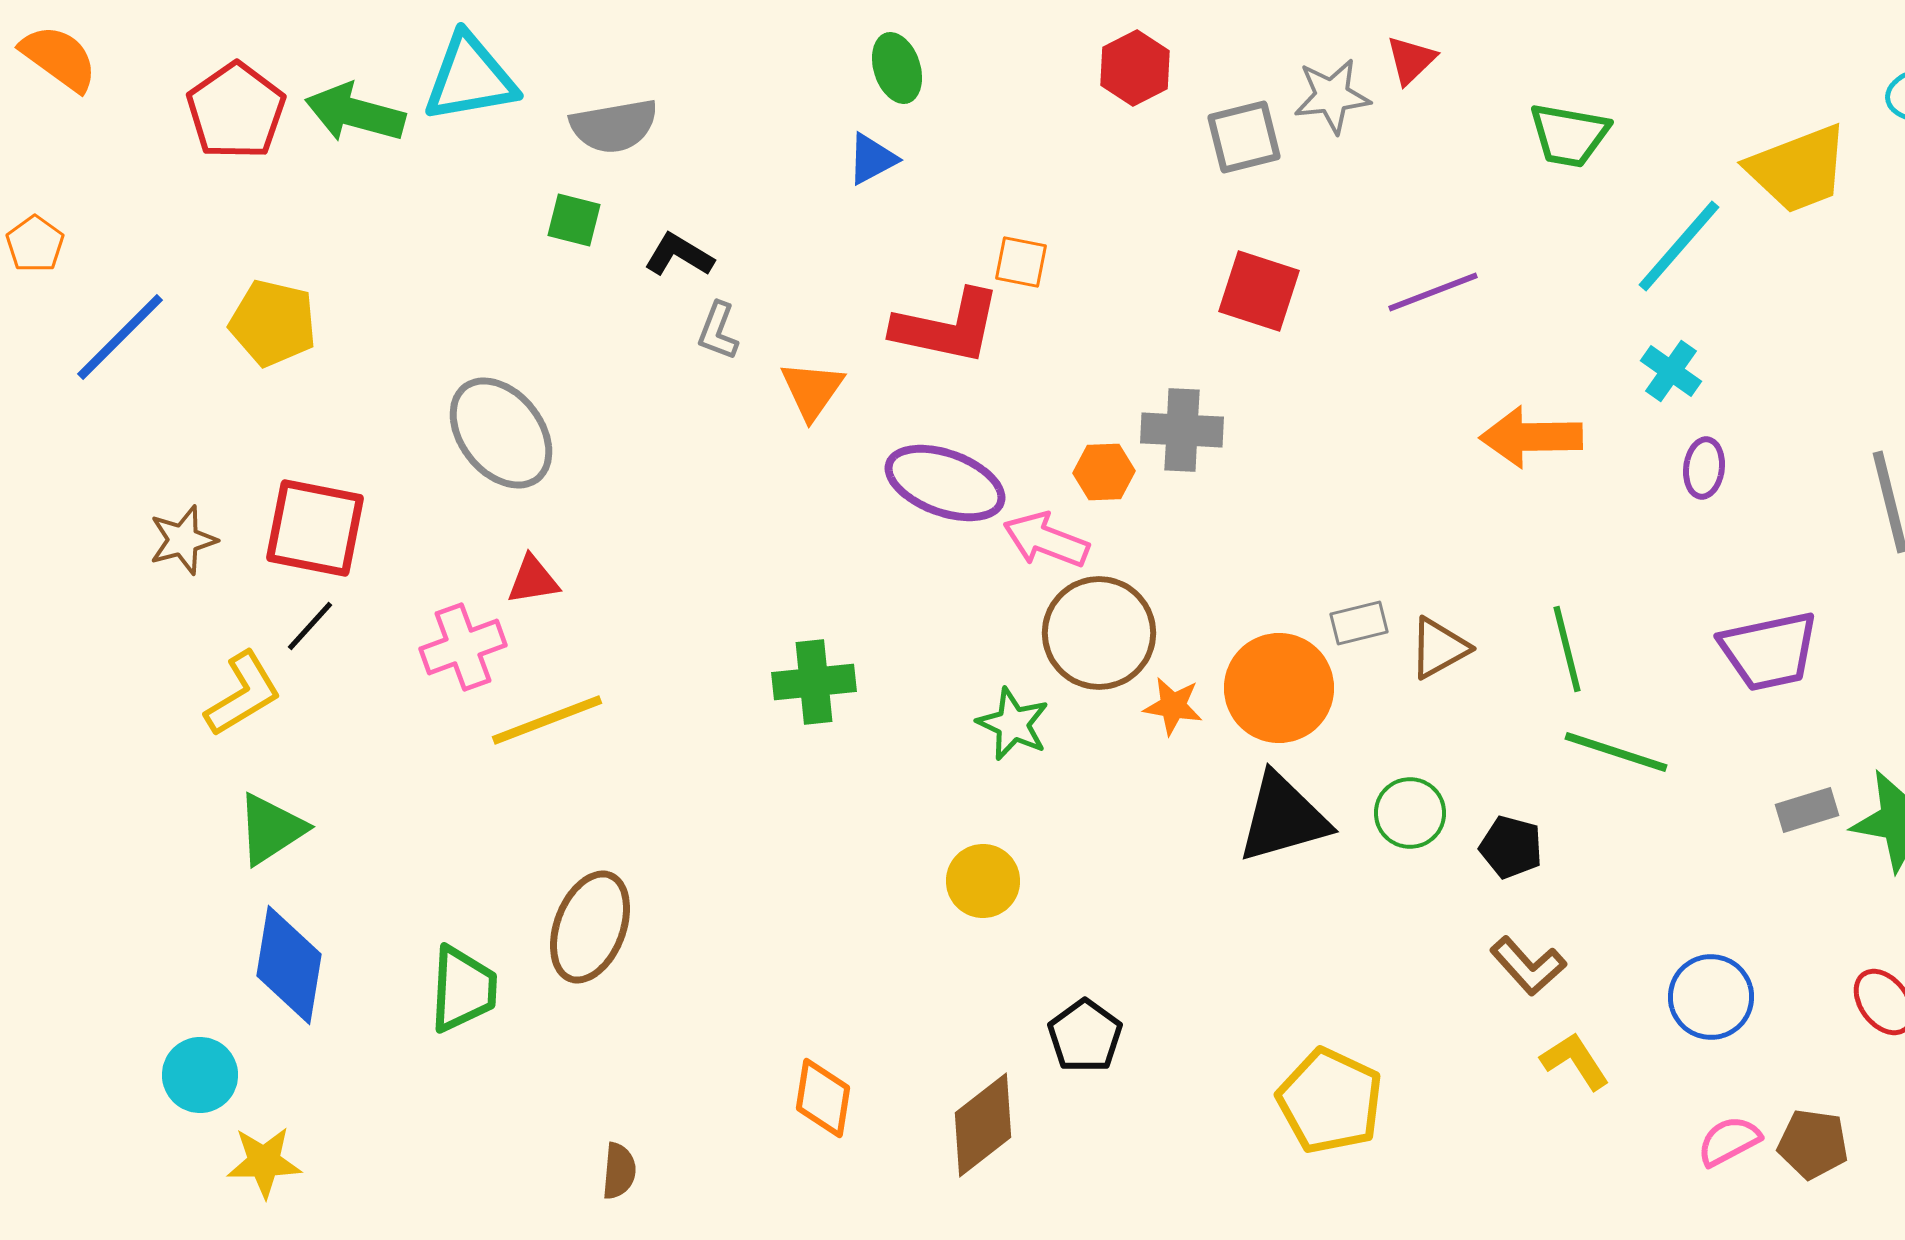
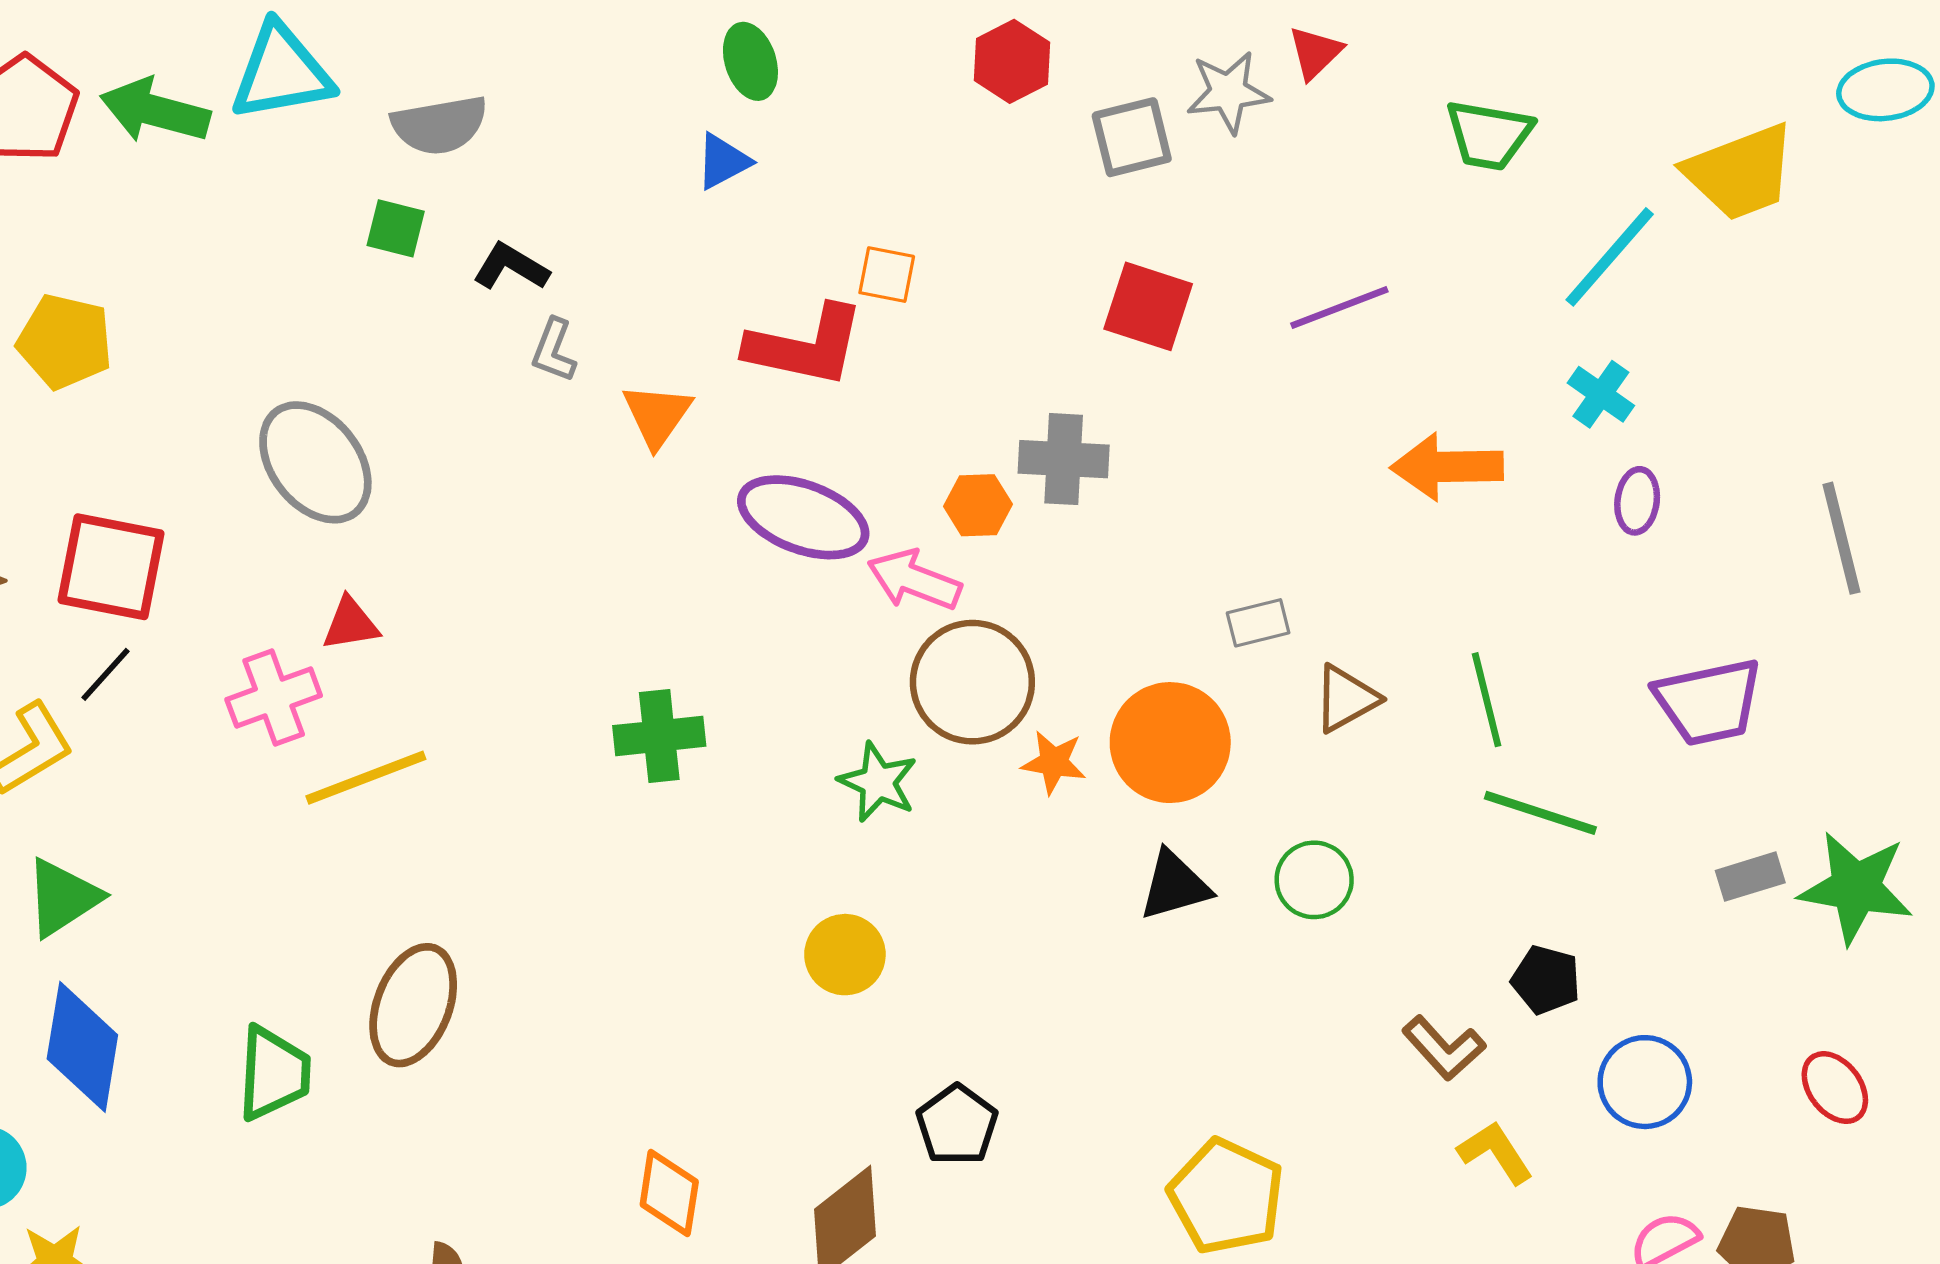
gray rectangle: (1359, 623) -> (1258, 623), moved
black triangle: (1283, 818) -> (1175, 885), size x0.7
black pentagon: (1511, 847) -> (1546, 980), moved

